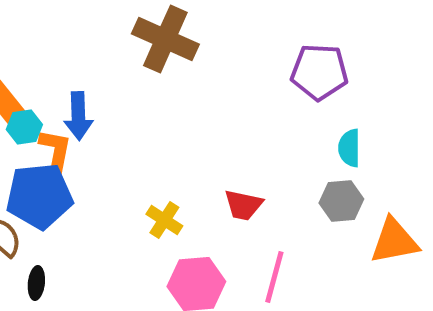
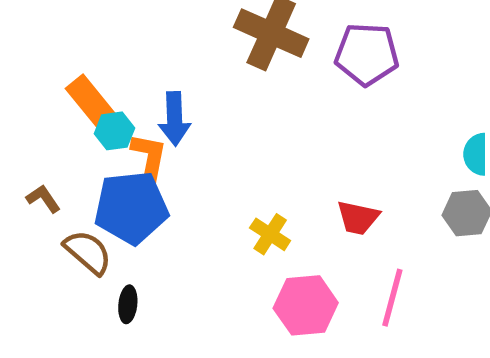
purple pentagon: (319, 72) -> (367, 54), moved

